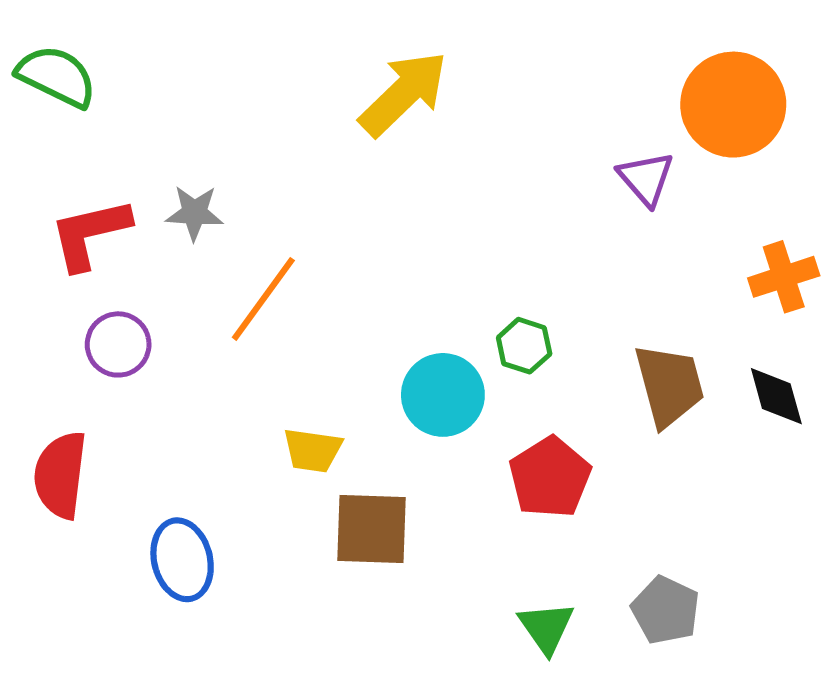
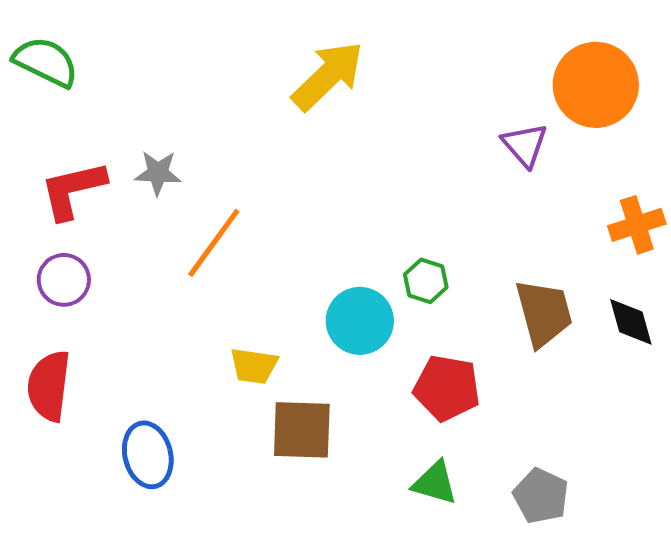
purple circle: (118, 344) -> (64, 280), moved
red pentagon: (550, 477) -> (447, 388), turned -30
green triangle: (546, 627) -> (435, 483), moved, turned -39

